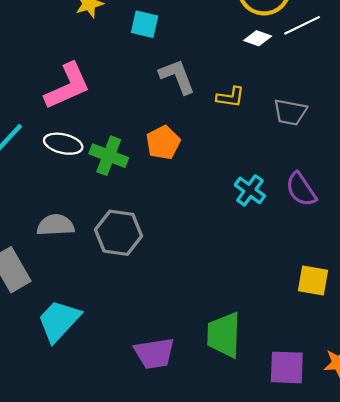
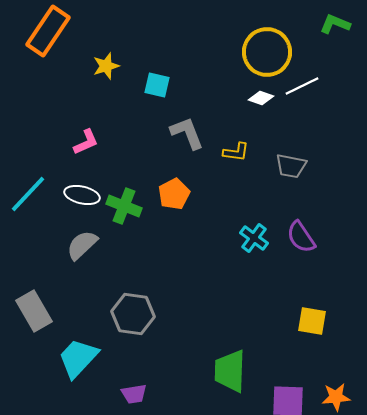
pink L-shape: (67, 86) -> (86, 142), size x0.6
gray semicircle: (56, 225) -> (82, 245), moved, turned -40
gray hexagon: (119, 233) -> (133, 314), moved
purple trapezoid: (154, 353) -> (134, 394), moved, size x0.7

